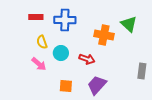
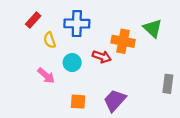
red rectangle: (36, 17) -> (33, 20), moved, turned -48
yellow semicircle: (42, 42) -> (50, 40), moved
red arrow: (87, 59) -> (102, 57), moved

